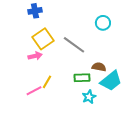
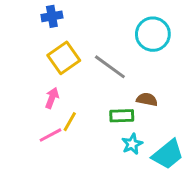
cyan circle: (103, 23) -> (153, 34), size x1.5
pink arrow: (35, 56) -> (52, 98), moved, turned -56
cyan trapezoid: (111, 81) -> (168, 154), moved

